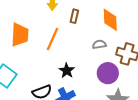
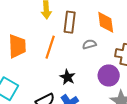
brown rectangle: (74, 16) -> (70, 22), size x1.5
gray semicircle: (99, 44) -> (89, 44), moved

